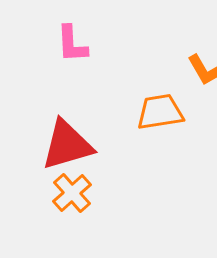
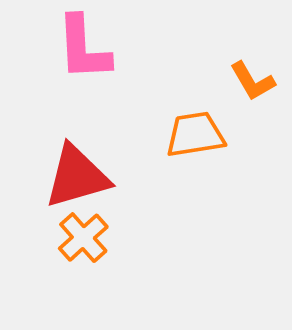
pink L-shape: (72, 44) -> (83, 48), size x1.4

